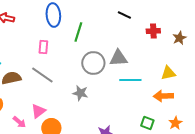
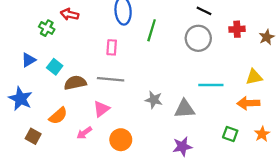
gray triangle: (118, 58) -> (185, 109), moved
gray circle: (93, 63) -> (198, 38), moved
gray line: (42, 75) -> (111, 79), turned -30
pink triangle: (38, 111) -> (101, 109), moved
pink arrow: (19, 122) -> (84, 133), turned 104

